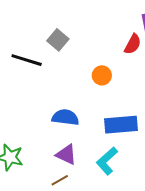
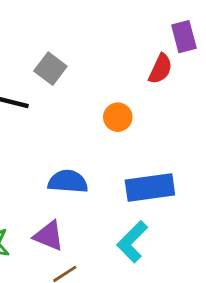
purple triangle: (66, 155) -> (49, 236), moved

